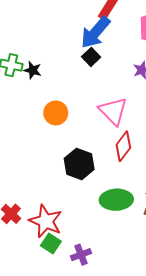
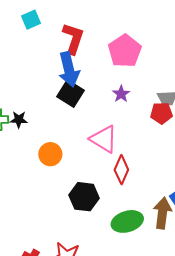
blue arrow: (95, 32) -> (69, 69), turned -40
black square: (91, 57) -> (70, 94), size x1.5

